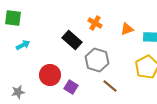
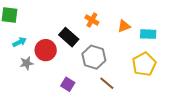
red circle: (50, 75) -> (46, 50), moved
gray star: (18, 92) -> (27, 63), moved

